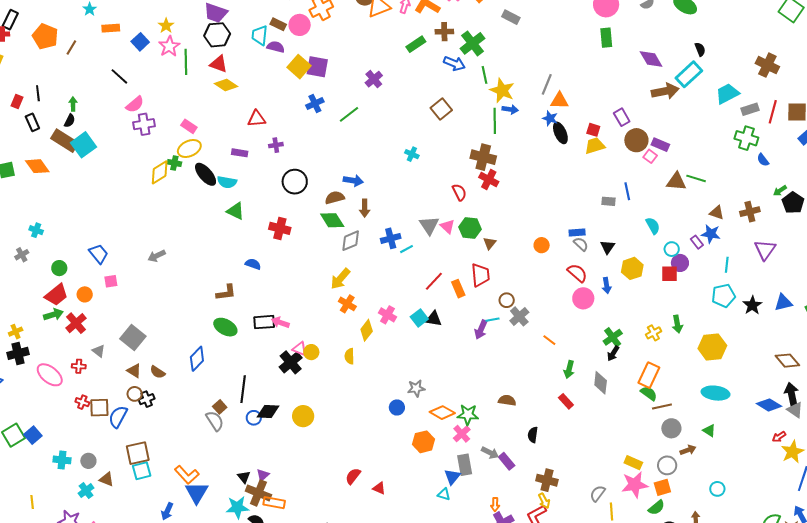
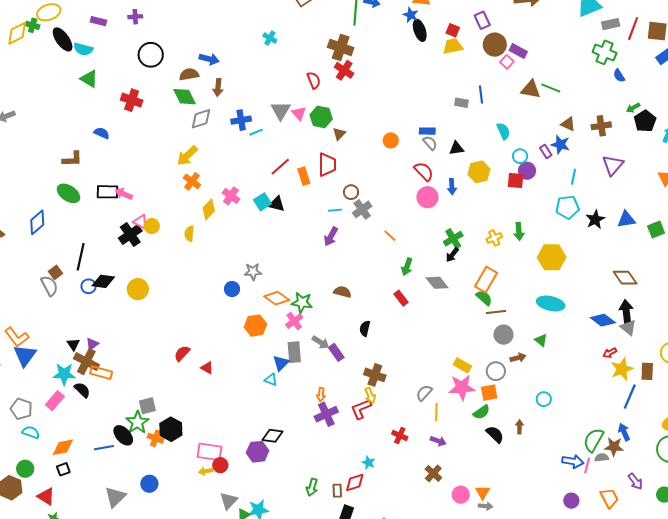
black triangle: (608, 247) -> (456, 148), turned 42
purple arrow: (481, 330) -> (331, 237), moved
gray diamond: (601, 383) -> (437, 283), turned -50

